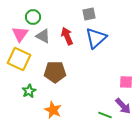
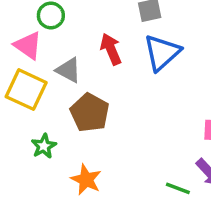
pink triangle: (20, 34) -> (28, 45), turned -30
gray triangle: (43, 36) -> (68, 70), moved
brown pentagon: (55, 72) -> (90, 113), turned 30

